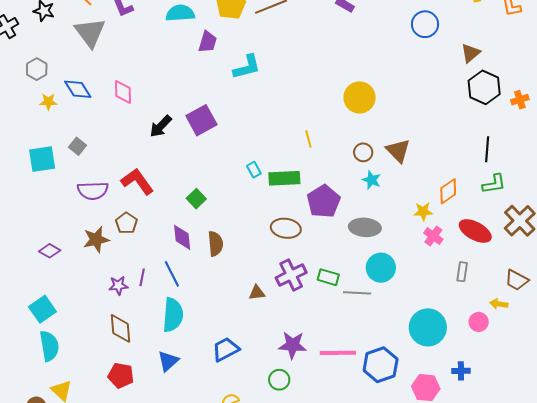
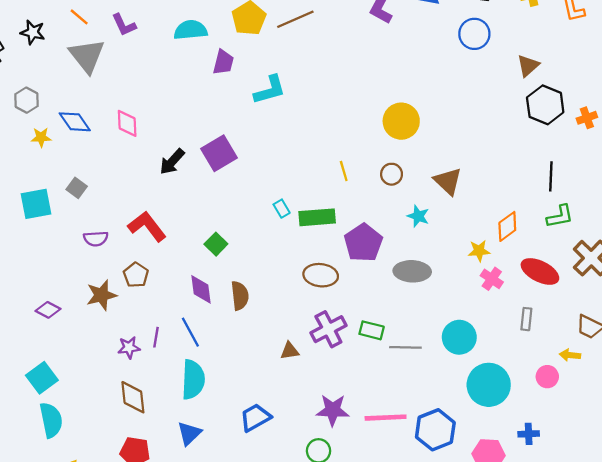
brown circle: (363, 152) -> (392, 174), moved
purple semicircle: (93, 191) -> (96, 239), size x0.7
cyan circle: (381, 268) -> (459, 337), moved

